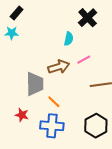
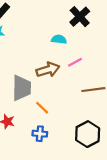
cyan semicircle: (69, 39) -> (59, 39), turned -96
blue cross: (52, 126) -> (40, 134), size x0.6

